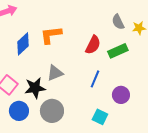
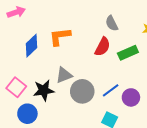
gray semicircle: (118, 22) -> (112, 23), moved
blue line: (95, 79) -> (111, 90), moved, turned 30
gray circle: (52, 111) -> (82, 91), moved

